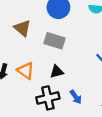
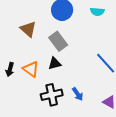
gray rectangle: (54, 41) -> (58, 41), turned 36
black triangle: (57, 72) -> (55, 64), moved

